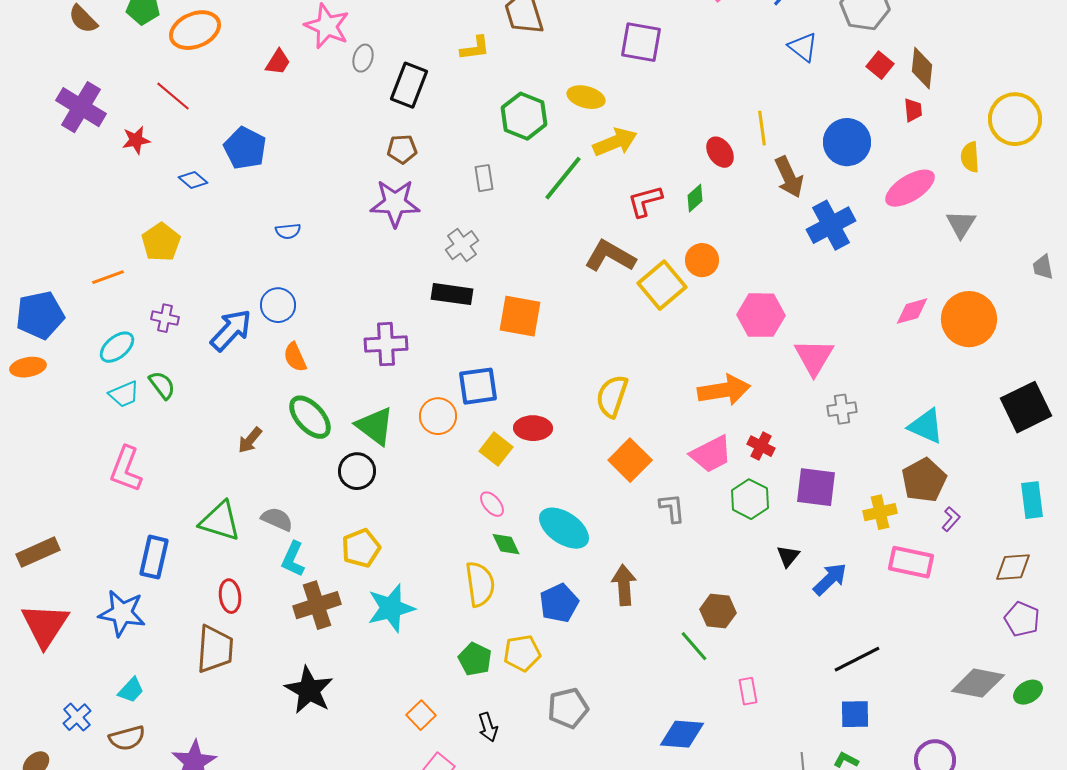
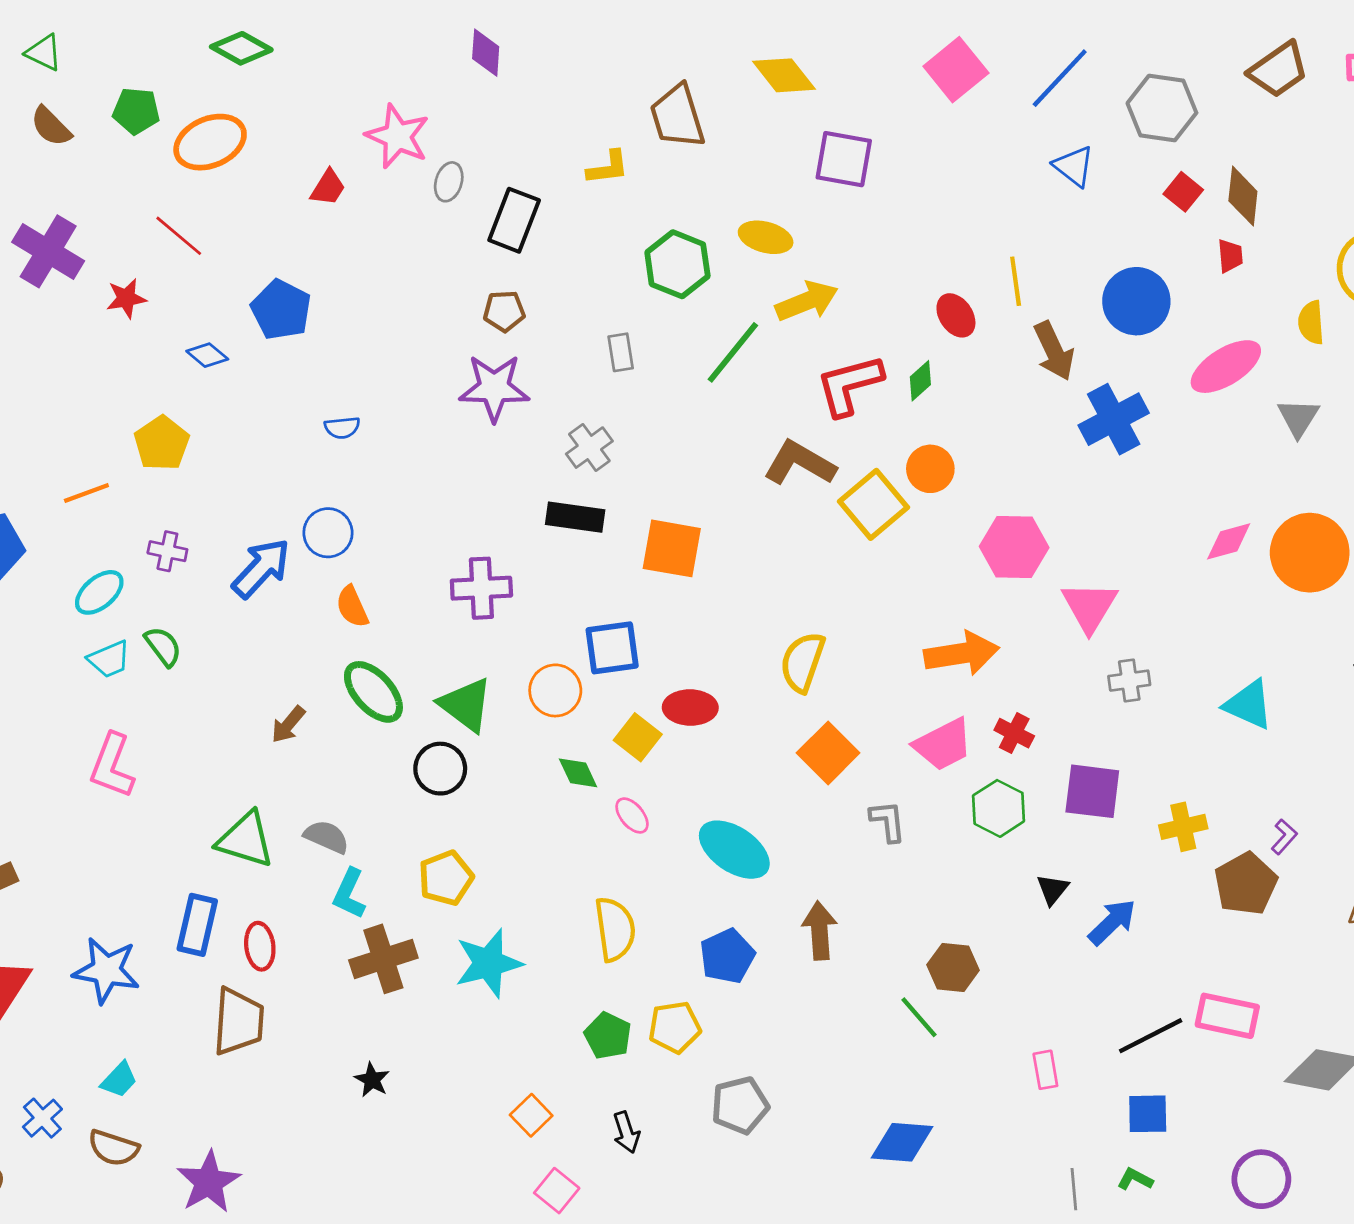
red L-shape: (645, 201) -> (849, 385), size x1.4
brown pentagon: (924, 480) -> (1246, 884), moved
green diamond: (506, 544) -> (578, 773), moved
blue rectangle: (154, 557) -> (197, 925), moved
pink rectangle: (911, 562) -> (1227, 1016), moved
black star: (309, 690) -> (372, 1080), size x0.5
pink rectangle: (748, 691) -> (1045, 1070), moved
brown semicircle: (127, 738) -> (113, 1148), turned 33

